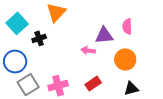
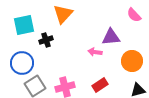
cyan square: (17, 23) -> (24, 25), turned 30
pink semicircle: (127, 26) -> (134, 15), moved, turned -42

